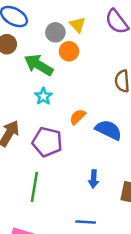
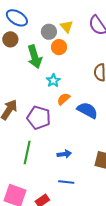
green arrow: (39, 65) -> (35, 57), turned -140
cyan star: (43, 96) -> (53, 81), moved
blue arrow: (94, 179) -> (64, 154), moved, turned -104

